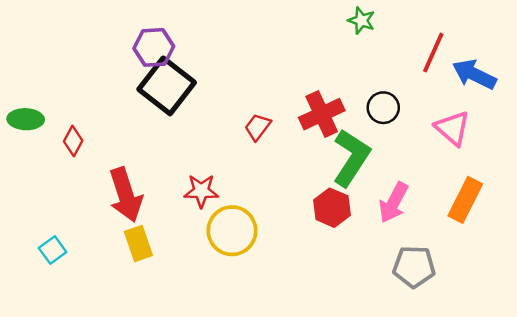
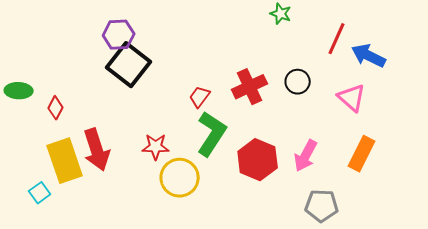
green L-shape: (351, 158) -> (212, 134), moved
red hexagon: (332, 208) -> (258, 160), size x1.4
yellow rectangle: (138, 244) -> (65, 161), moved, size x1.6

